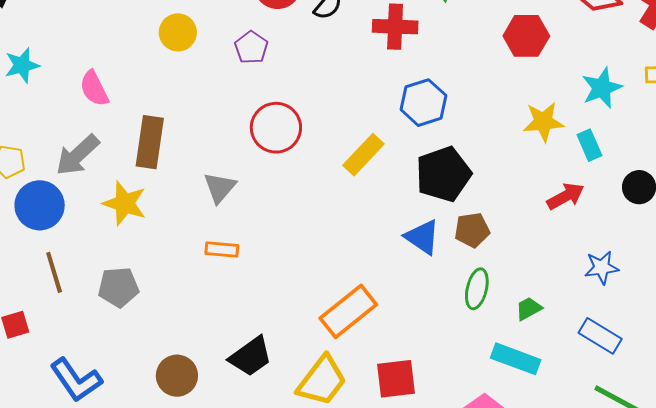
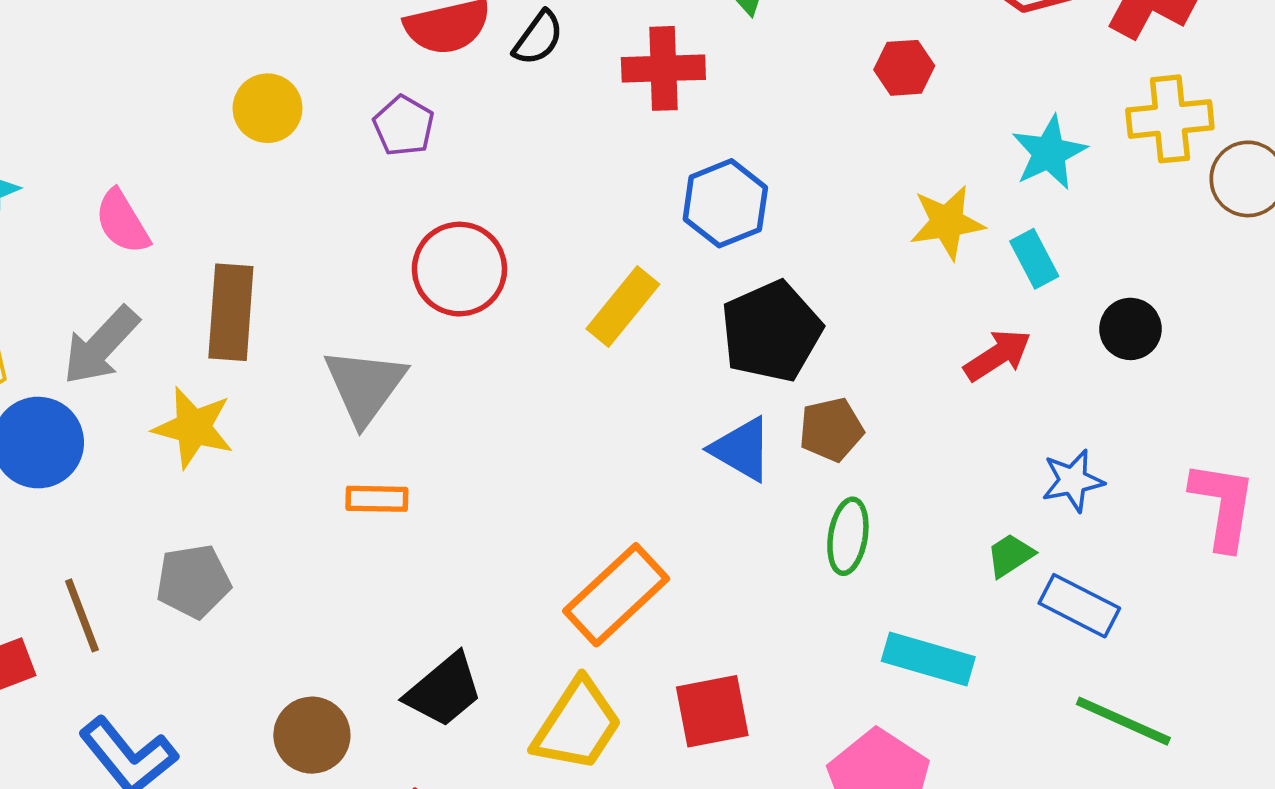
red hexagon: (526, 36) -> (904, 68), size x0.7
gray triangle: (220, 188) -> (365, 386), size x1.4
brown line: (54, 272) -> (82, 615), moved
green trapezoid: (529, 309) -> (1010, 555), moved

